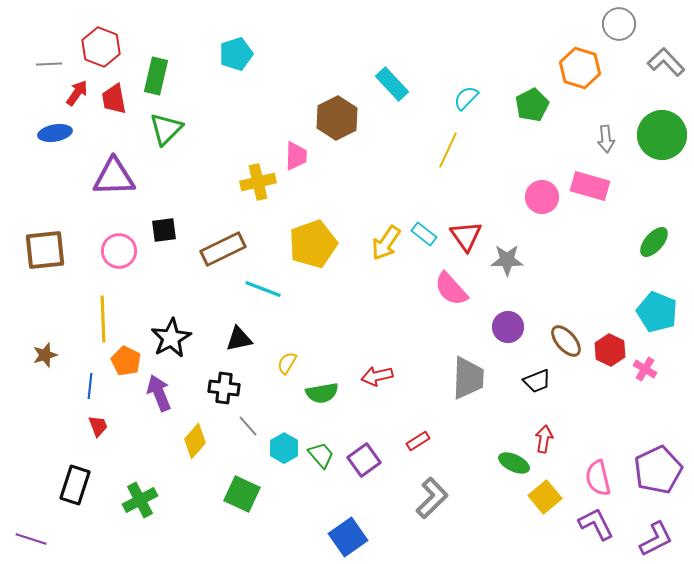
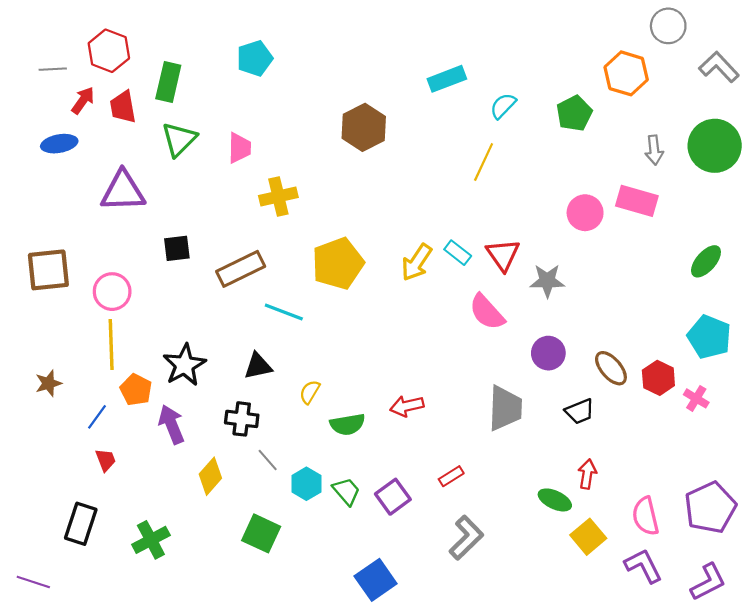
cyan rectangle: (392, 84) -> (447, 79), moved, turned -68
pink trapezoid: (296, 156) -> (240, 148), moved
pink circle: (119, 251) -> (112, 292), moved
blue line: (90, 386) -> (97, 417), turned 30

